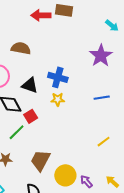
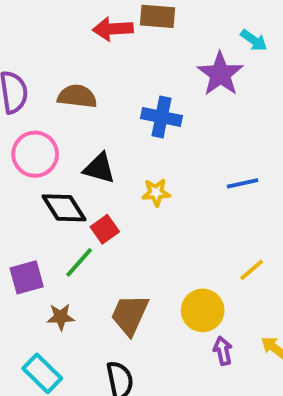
purple star: (101, 56) -> (220, 74), moved
blue cross: (58, 77) -> (161, 117), moved
yellow circle: (65, 175) -> (203, 310), moved
purple arrow: (86, 181) -> (223, 351), turned 32

